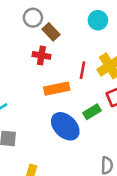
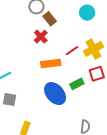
red cross: (41, 55) -> (41, 37), turned 32
red line: (82, 70) -> (72, 51), turned 40

